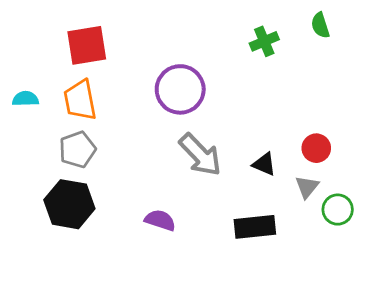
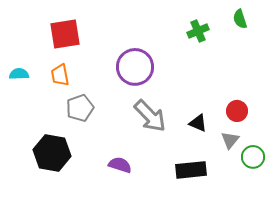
orange trapezoid: (80, 100) -> (60, 75), size x0.7
gray pentagon: (77, 149) -> (80, 108), moved

